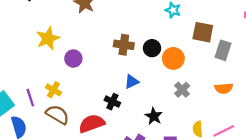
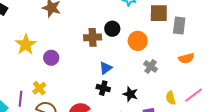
black circle: (152, 48) -> (112, 29), moved
yellow cross: (53, 90) -> (39, 88), turned 32
purple line: (30, 98) -> (21, 99), turned 35
black cross: (112, 102) -> (103, 88), moved

